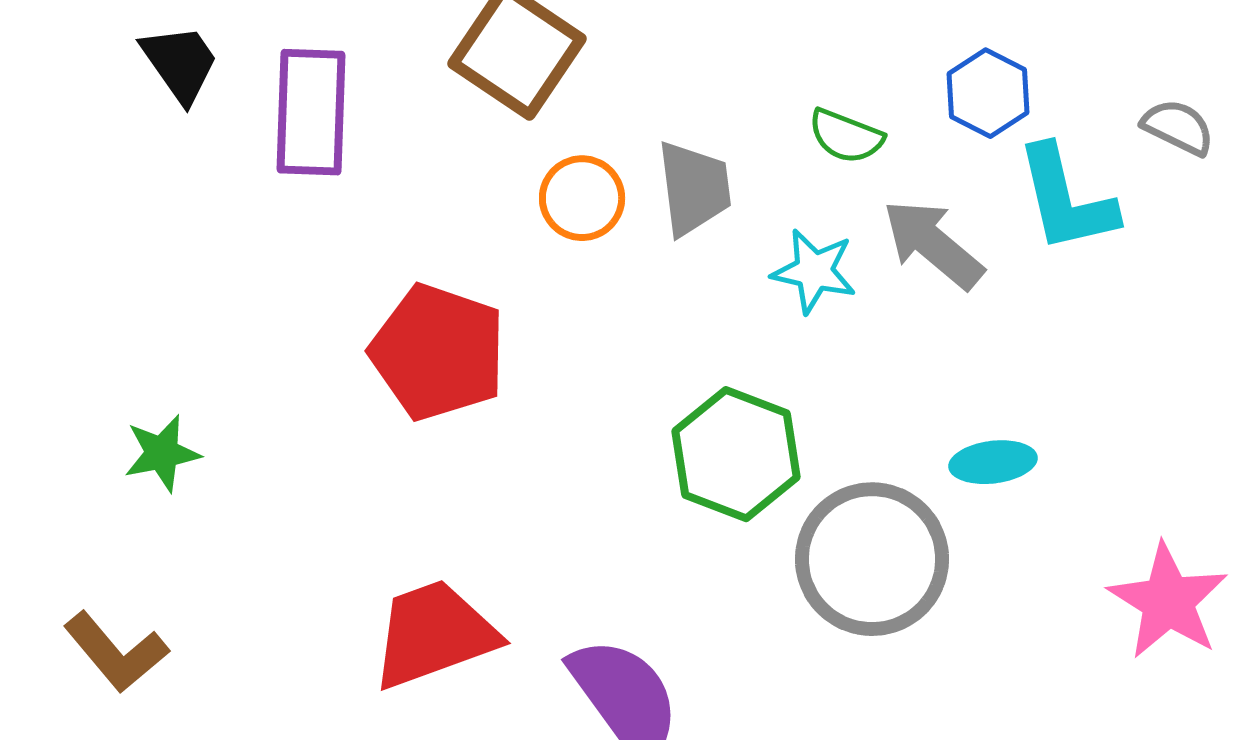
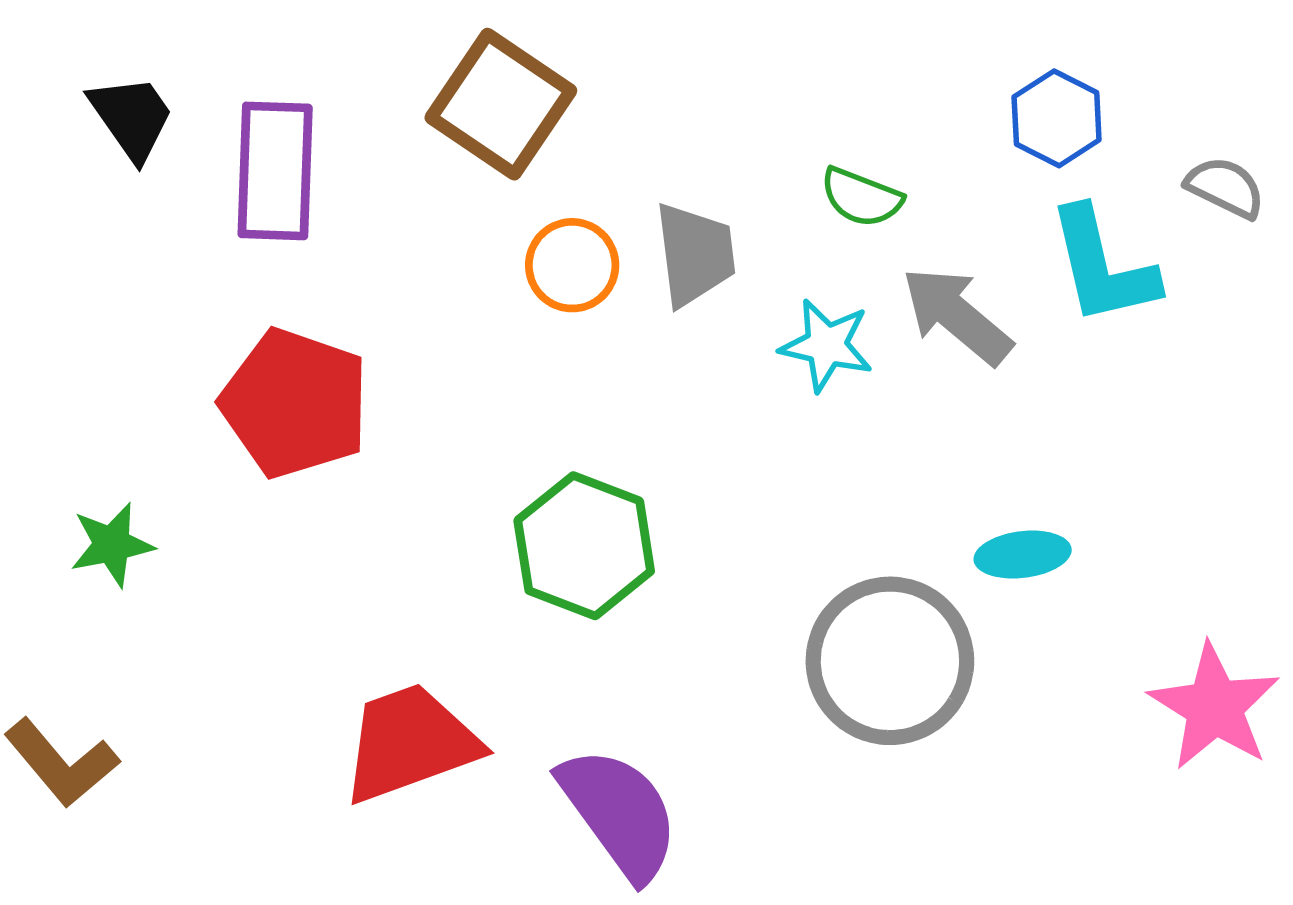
blue hexagon: (988, 93) -> (1057, 118), moved
red pentagon: (438, 352) -> (295, 403), moved
green hexagon: (736, 454) -> (584, 546), moved

